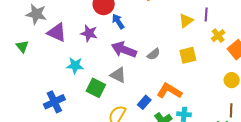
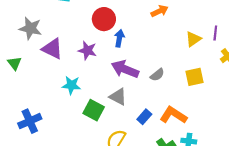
blue arrow: (118, 21) -> (119, 38), turned 42
blue cross: (54, 102) -> (30, 121), moved
blue rectangle: (144, 102) -> (144, 117), moved

